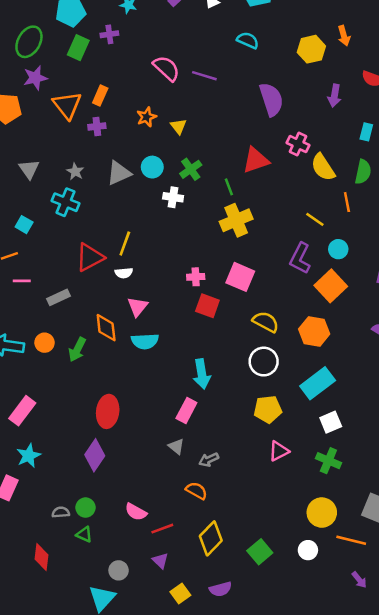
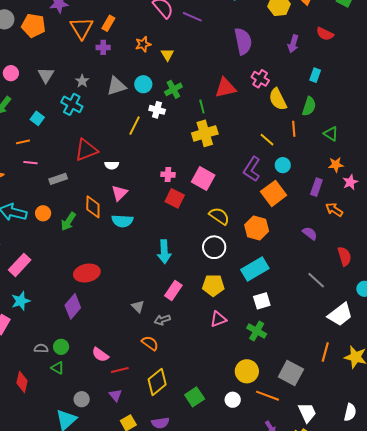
yellow line: (125, 244) -> (135, 126), moved
red ellipse: (108, 411) -> (87, 273), turned 65
pink rectangle: (186, 411) -> (173, 290), moved

